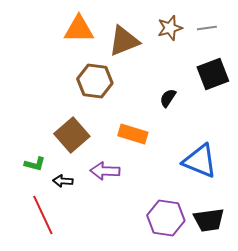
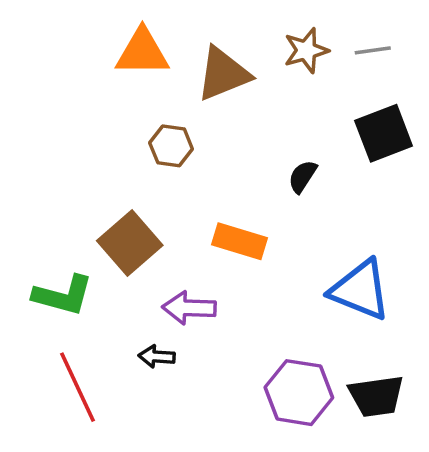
brown hexagon: (95, 81) -> (171, 146), size x0.7
green L-shape: (35, 164) -> (63, 295), size x1.6
black arrow: (63, 181) -> (157, 357), moved

